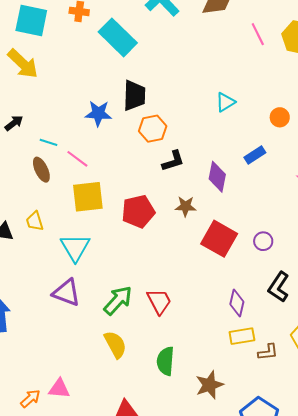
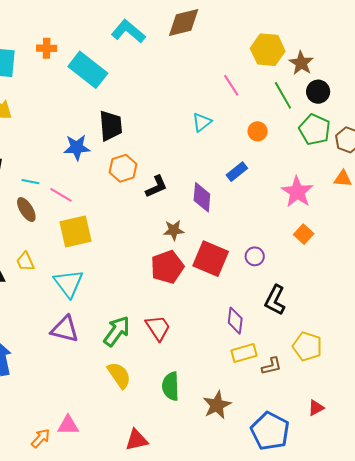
pink line: (258, 34) -> (231, 85), moved
orange hexagon: (153, 129) -> (123, 168), moved
red pentagon: (138, 211) -> (167, 267), moved

